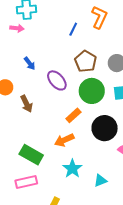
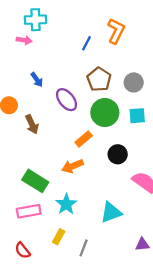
black circle: (105, 128) -> (118, 154), size x0.7
cyan star: (72, 169) -> (66, 204), moved
cyan triangle: (100, 181) -> (111, 212), size x1.5

